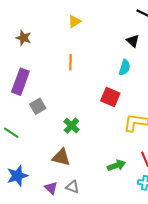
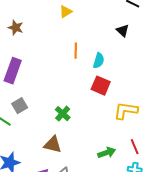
orange line: (70, 62) -> (76, 51), moved
cyan semicircle: (125, 67) -> (99, 61), moved
gray square: (38, 106) -> (20, 106), moved

